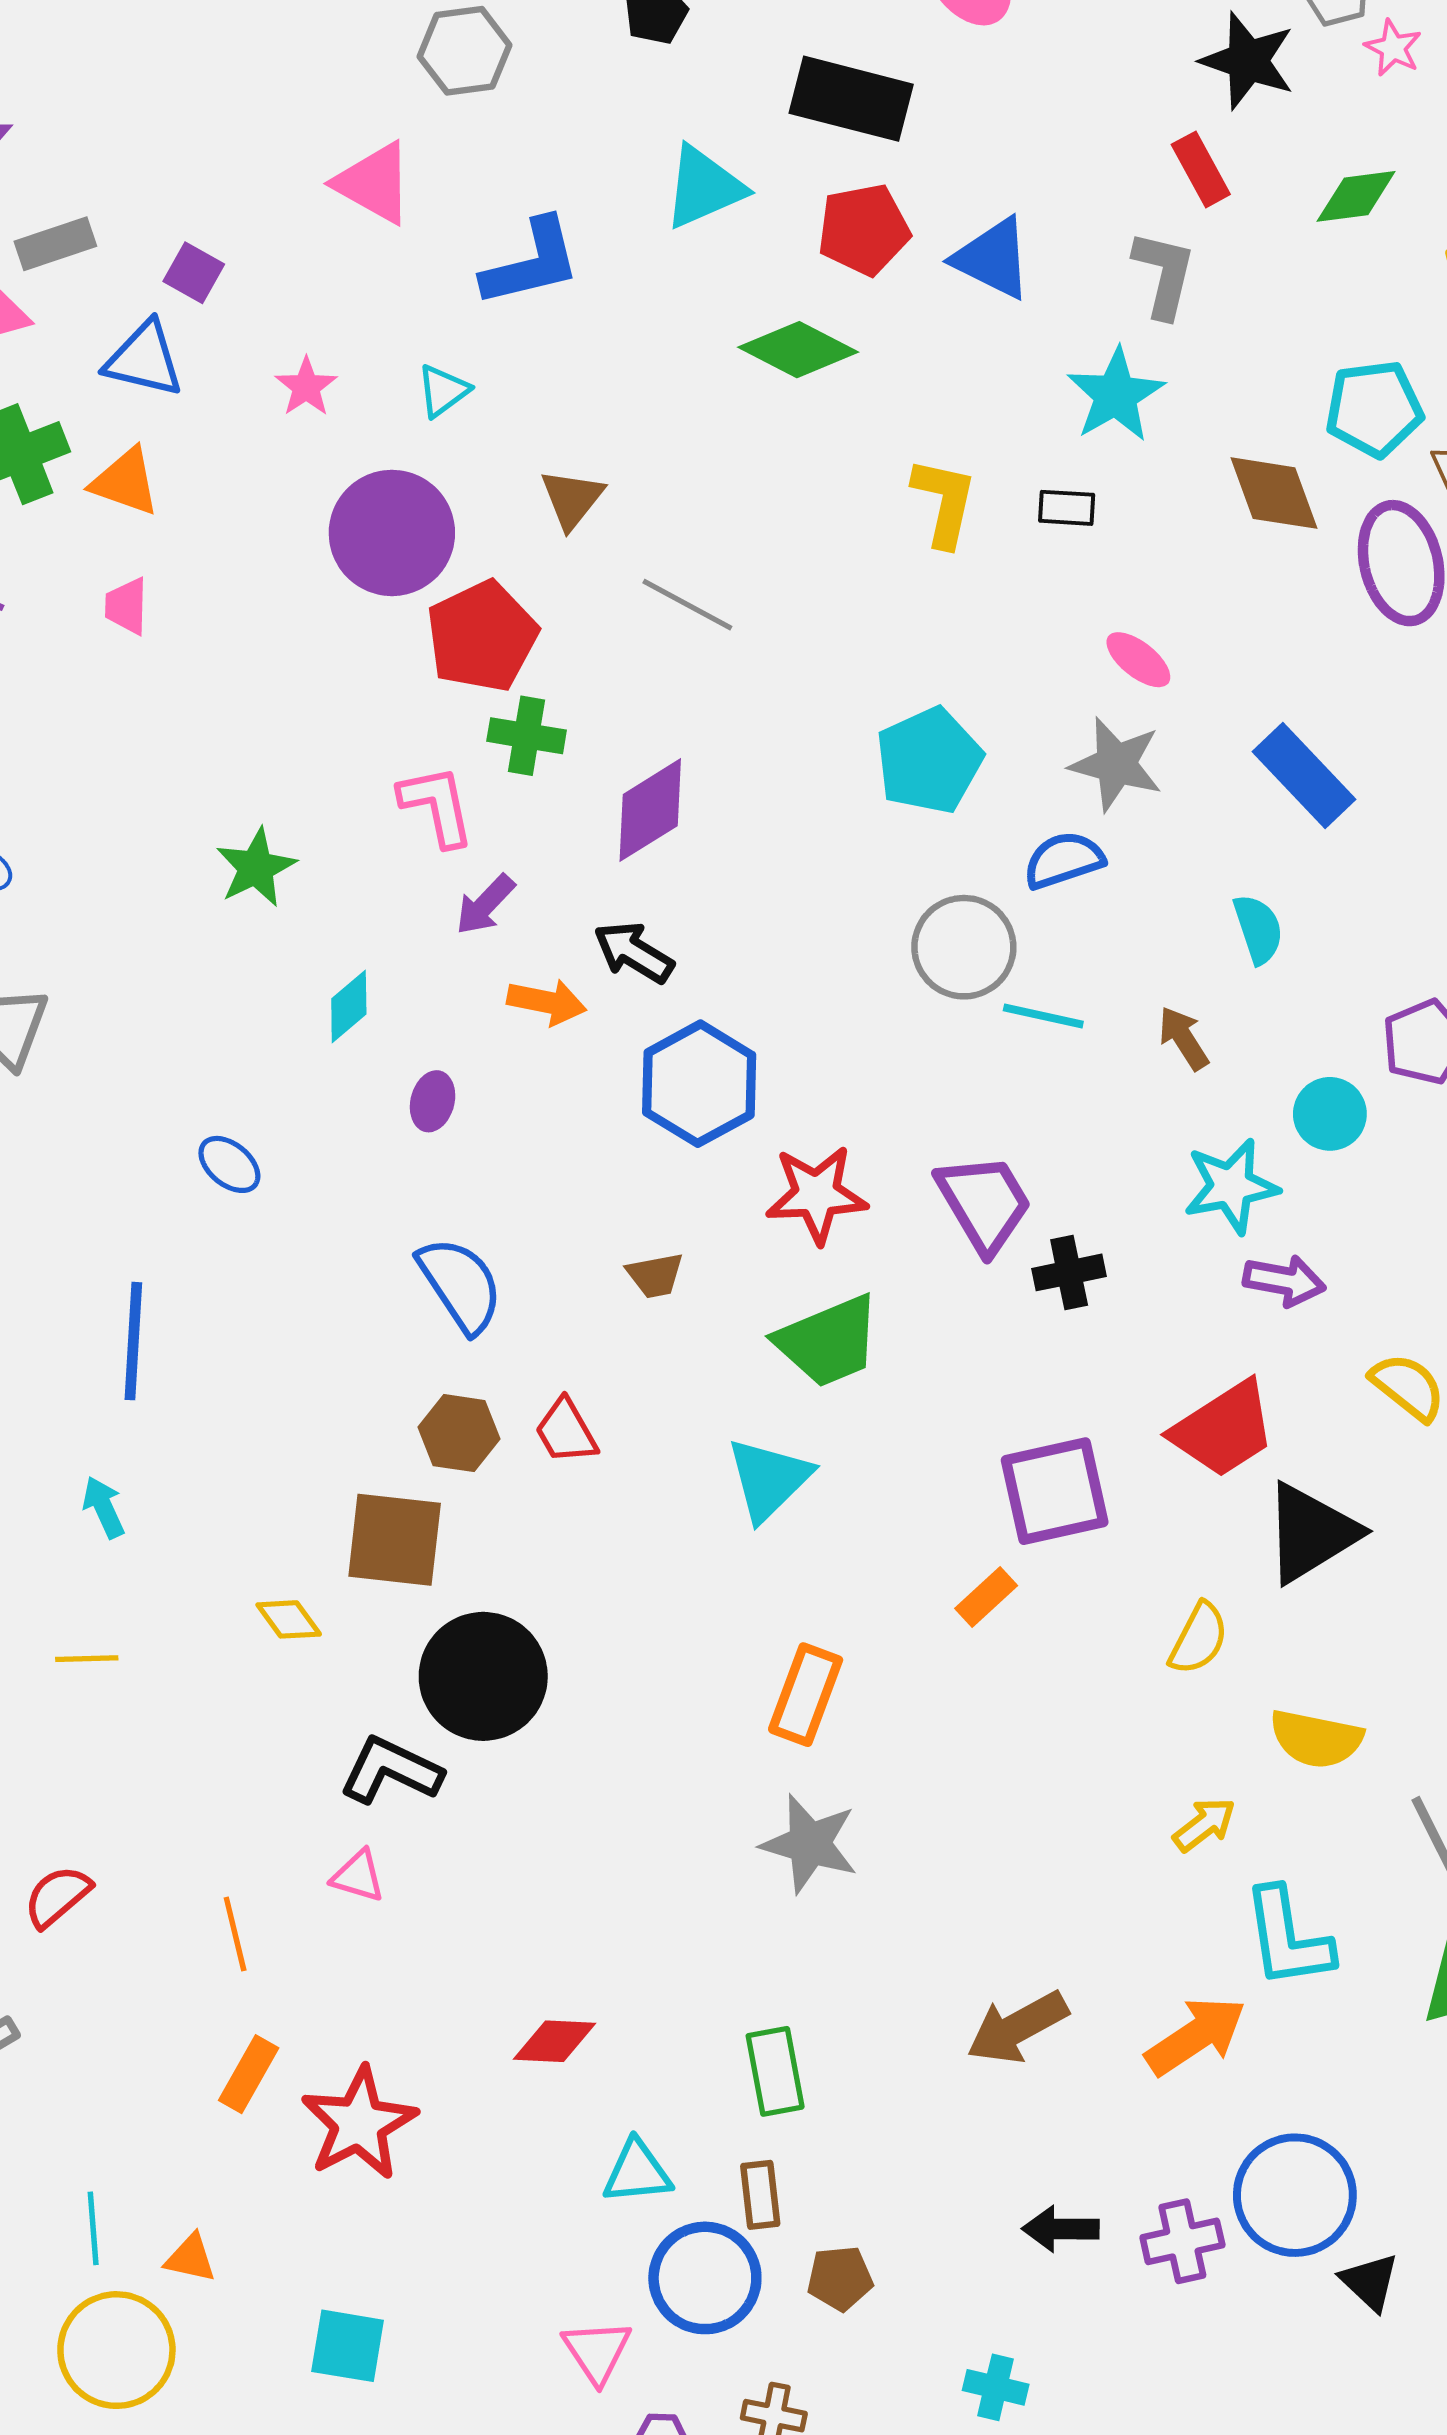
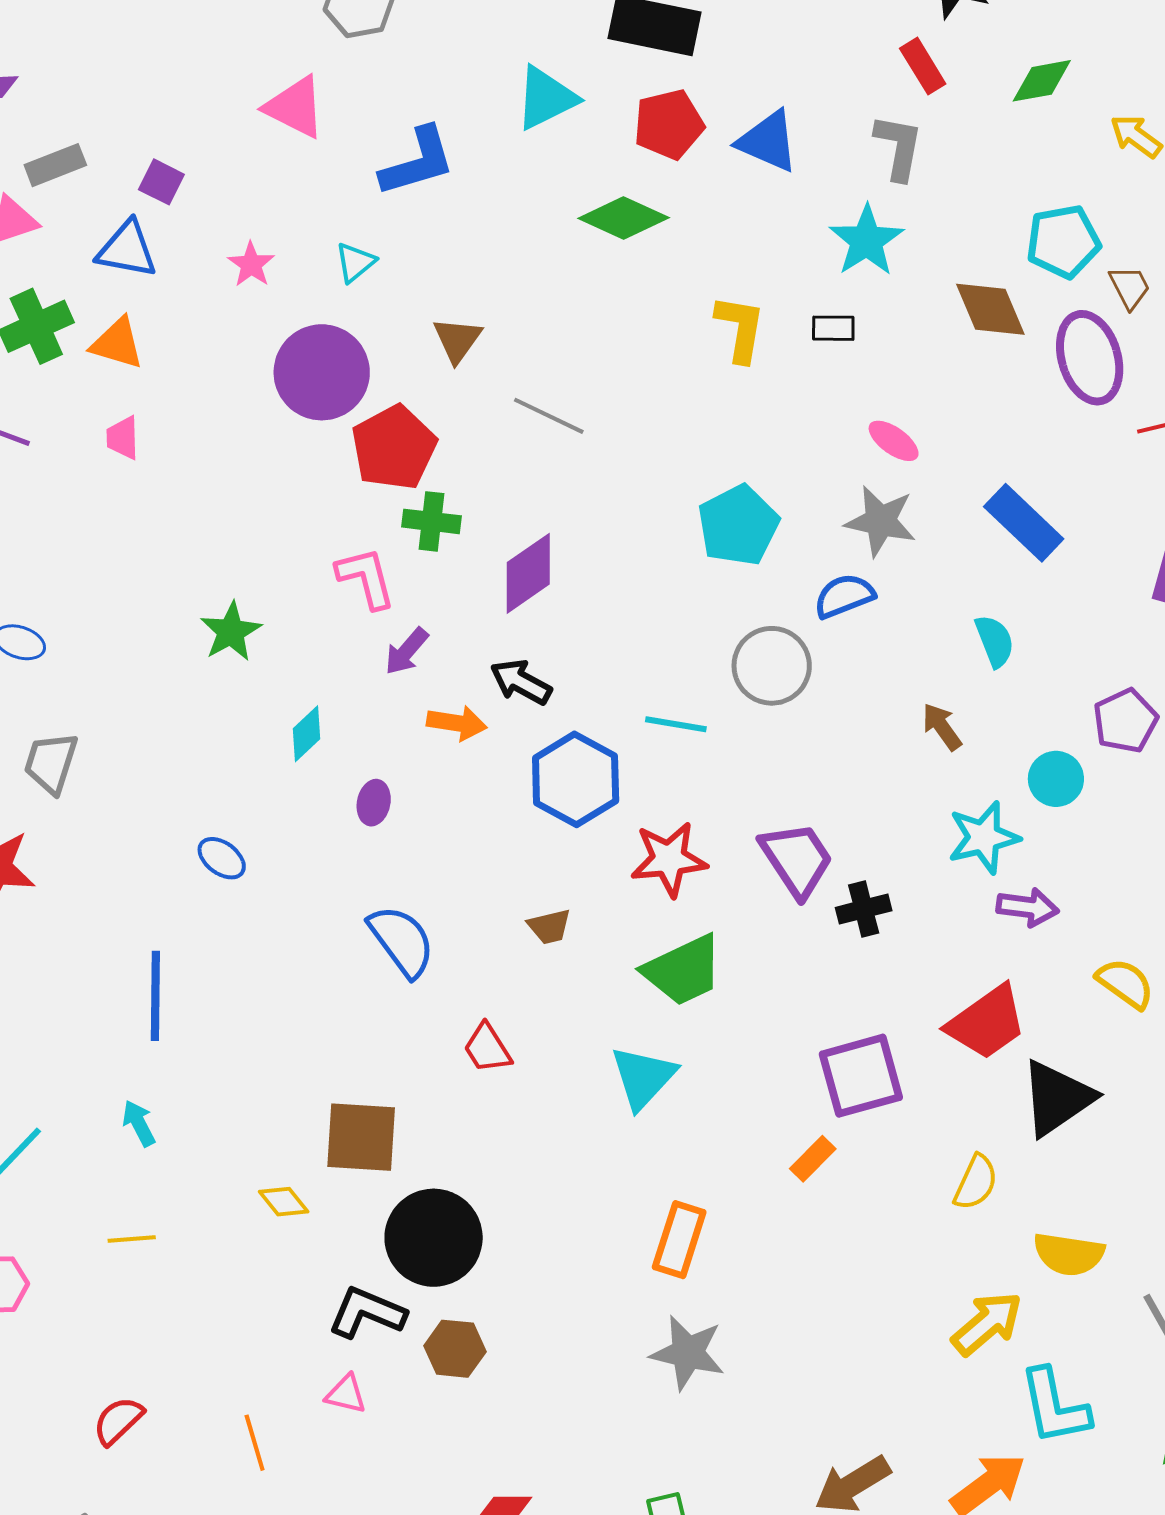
cyan line: (1043, 1016) -> (676, 724), moved
brown hexagon: (459, 1433) -> (455, 1349), moved
yellow arrow: (1204, 1825) -> (987, 1323), size x1.5

